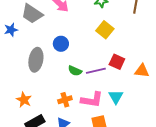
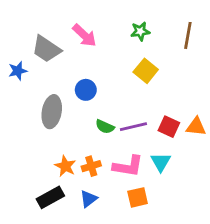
red square: (117, 62) -> (169, 127), moved
orange star: (24, 100) -> (65, 166), moved

